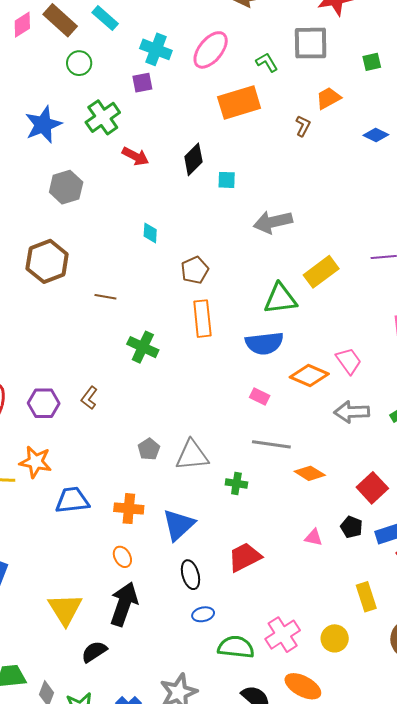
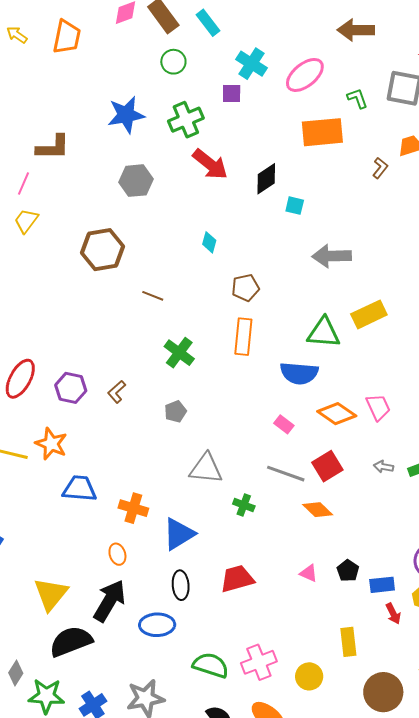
red arrow: (135, 156) -> (210, 164), size x1.4
gray arrow: (352, 412) -> (383, 467), moved, size x0.6
gray pentagon: (149, 449) -> (176, 412), moved
red square: (372, 488) -> (327, 466), moved
blue ellipse: (203, 614) -> (157, 625), moved, size x1.6
black semicircle: (94, 652) -> (71, 641), size x1.6

